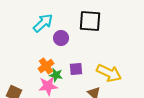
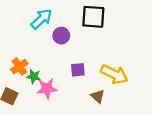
orange cross: (46, 66) -> (19, 67), moved
green star: (56, 75) -> (34, 76), moved

